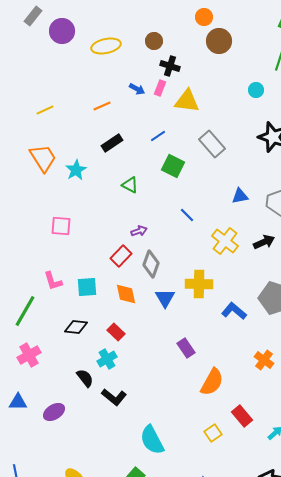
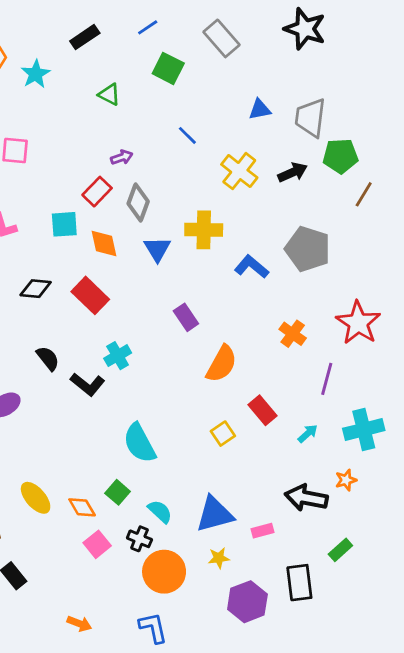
cyan square: (87, 287) -> (64, 224), moved
red rectangle: (116, 332) -> (90, 295), size x1.5
cyan cross: (107, 359) -> (118, 356), moved

